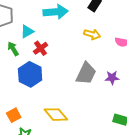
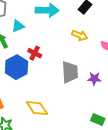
red cross: (41, 48) -> (35, 53), moved, turned -32
gray trapezoid: (86, 73) -> (70, 72), turned -35

